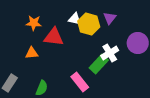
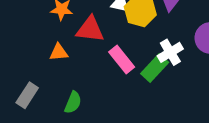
pink rectangle: (80, 82) -> (122, 59), moved

